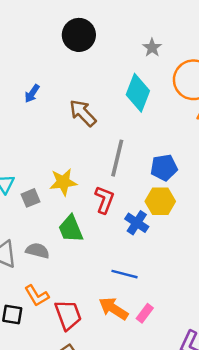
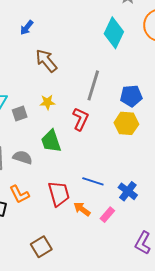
brown arrow: (83, 113) -> (46, 61), moved
yellow star: (63, 182) -> (47, 102), size x0.7
blue cross: (137, 223) -> (128, 191), moved
orange arrow: (113, 309) -> (82, 209), size x0.7
red trapezoid: (68, 315) -> (59, 194), moved

